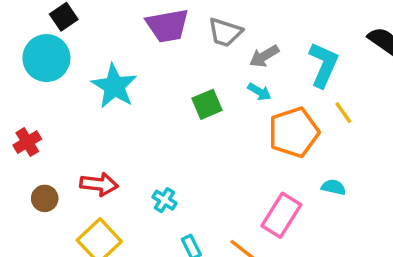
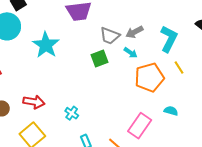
gray trapezoid: (225, 32) -> (110, 36), moved

